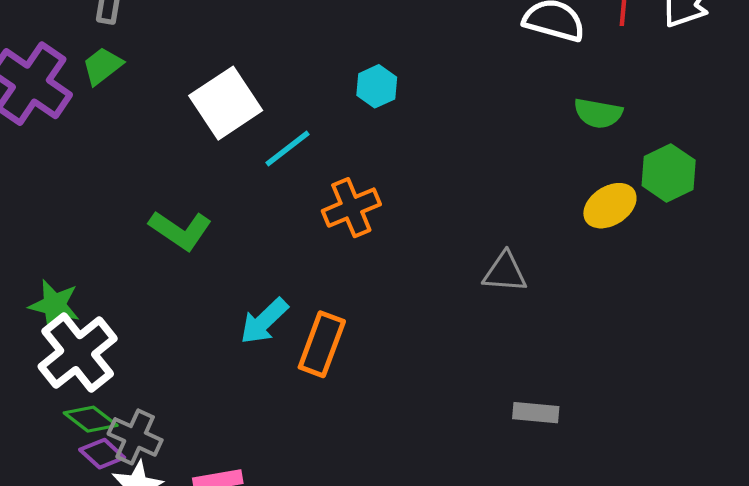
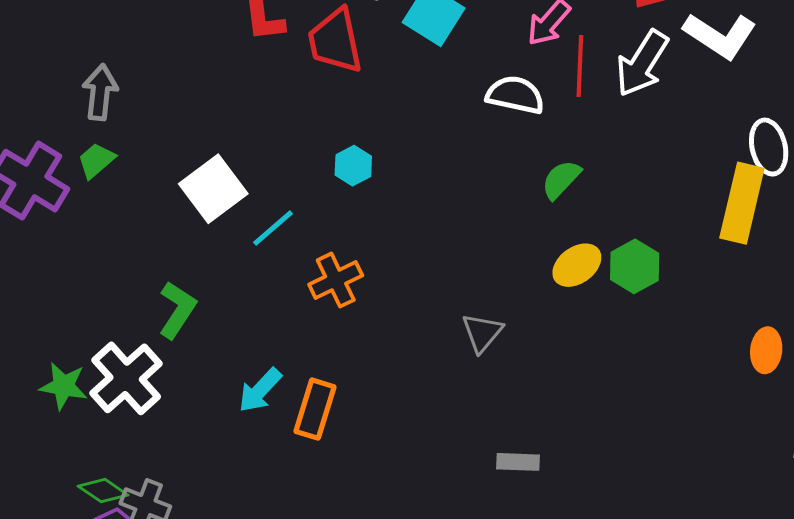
green semicircle: (598, 113) -> (561, 180), turned 126
green hexagon: (669, 173) -> (635, 266), moved
green L-shape: (180, 230) -> (177, 310), turned -88
gray triangle: (505, 272) -> (482, 333), turned -51
white cross: (78, 353) -> (126, 378), moved

